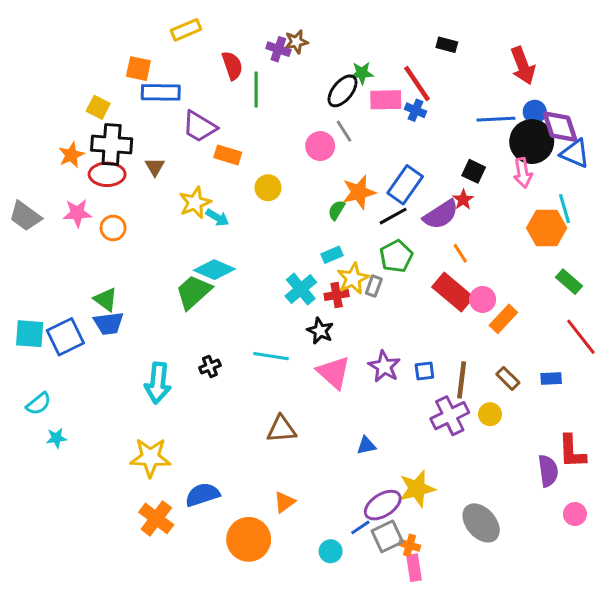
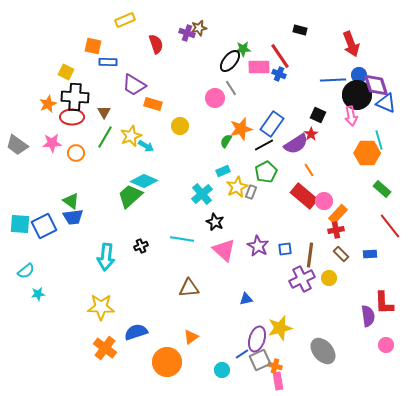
green line: (256, 89) -> (105, 137), moved, turned 30
blue rectangle: (161, 92) -> (108, 62), size x0.7
red cross: (337, 295) -> (336, 230), moved
purple ellipse: (383, 505) -> (257, 339), turned -40

